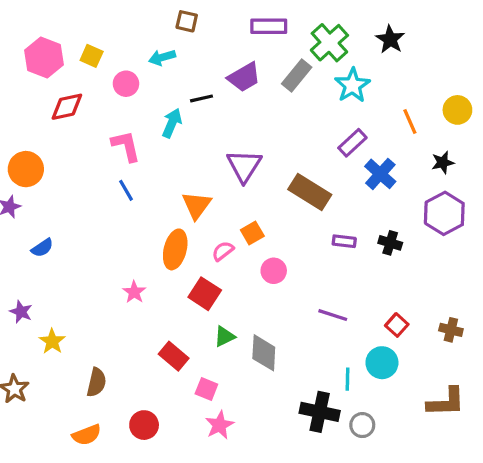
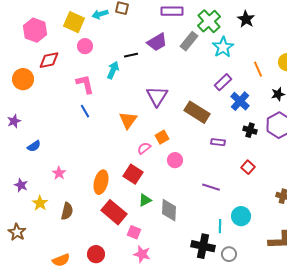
yellow square: (92, 56) -> (74, 22), moved, size x1.5
cyan arrow: (162, 57) -> (100, 14), moved
orange circle: (26, 169) -> (23, 79), moved
black cross: (390, 243) -> (250, 130), moved
orange ellipse: (175, 249) -> (101, 182), moved
pink star: (134, 292) -> (59, 173), moved
red square: (397, 325) -> (248, 167), moved
red rectangle: (174, 356) -> (114, 212), size x1.4
brown semicircle: (96, 382) -> (67, 211), moved
pink star: (220, 425) -> (142, 254), turned -30

